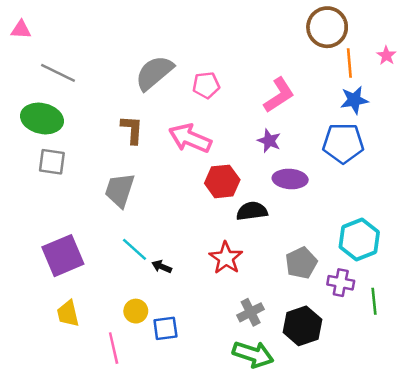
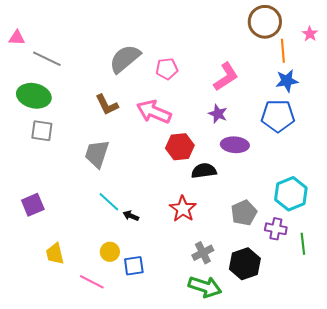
pink triangle: (21, 30) -> (17, 38), moved
pink star: (386, 56) -> (310, 34), moved
brown L-shape: (132, 130) -> (107, 105), turned 150
purple square: (63, 256) -> (33, 205), moved, size x0.7
pink line: (114, 348) -> (92, 282), turned -50

